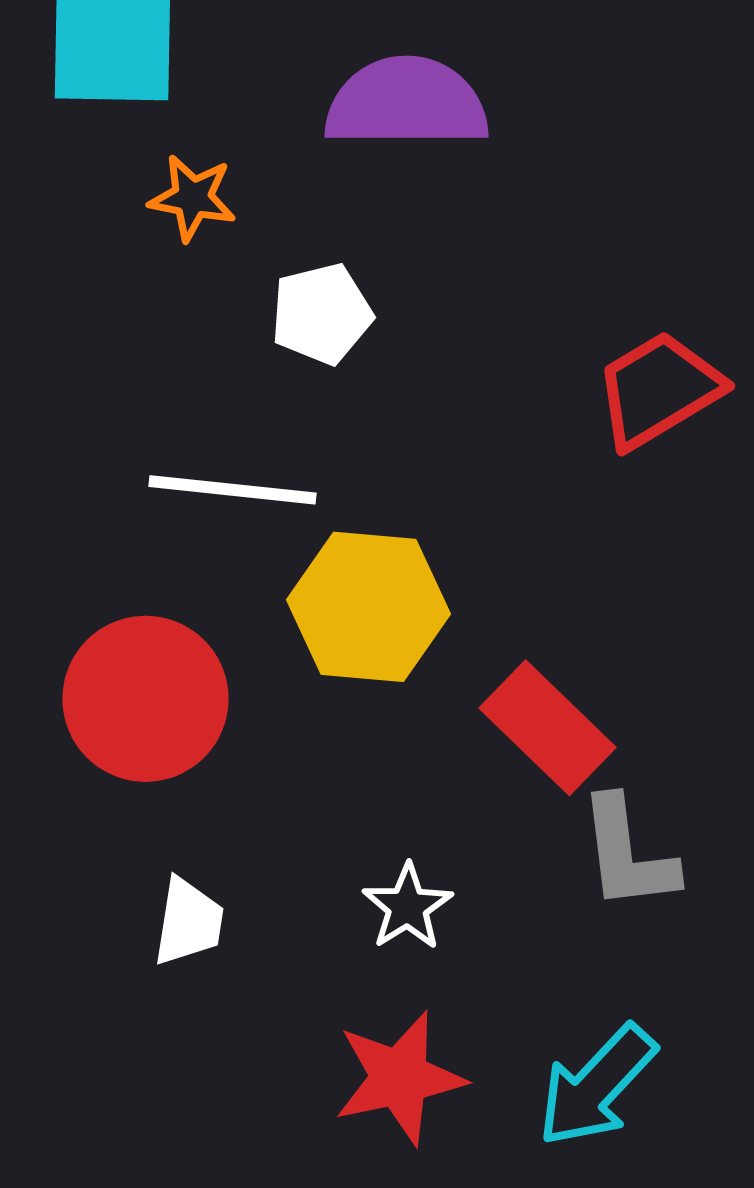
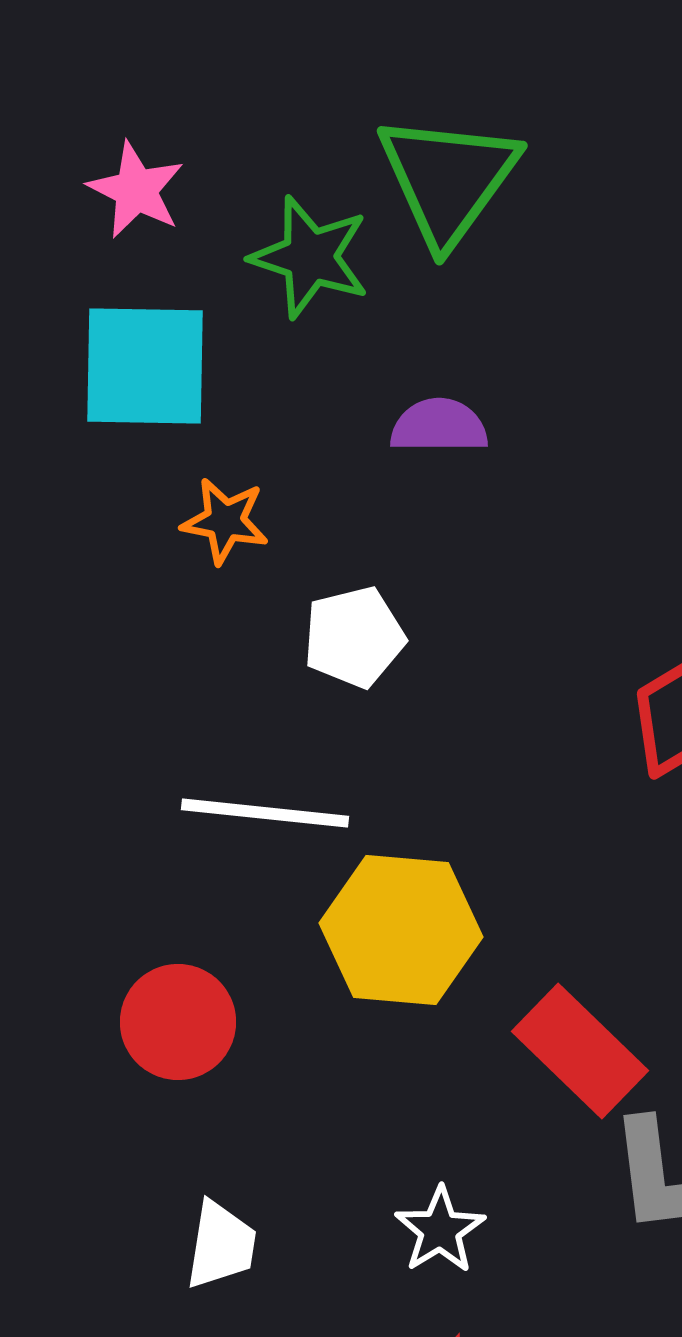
purple semicircle: (406, 103) -> (439, 426), size x0.6
red circle: (146, 699) -> (178, 1022), size x0.7

